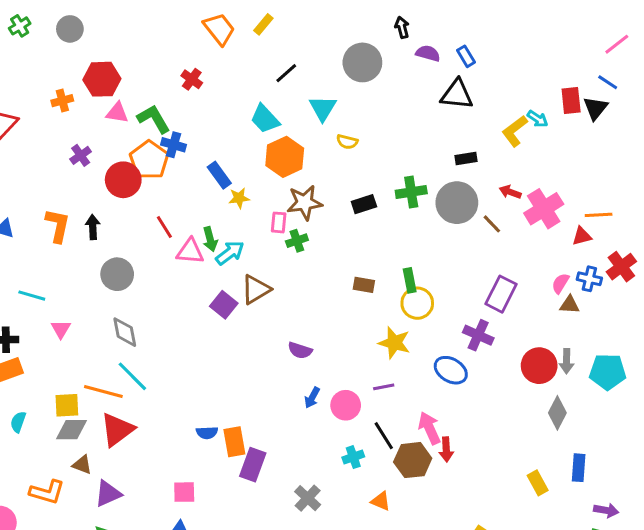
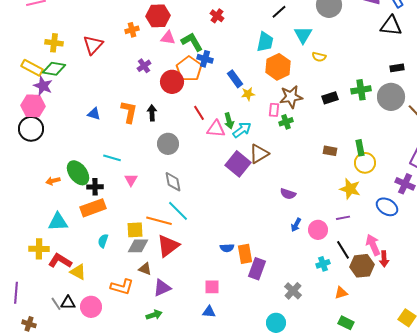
cyan trapezoid: (265, 119) -> (265, 42), turned -125
purple square: (224, 305) -> (238, 164), size x1.4
orange triangle: (381, 501) -> (341, 293), turned -40

